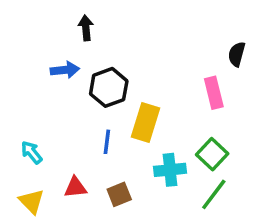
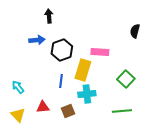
pink rectangle: (214, 93) -> (100, 52), moved, turned -72
green square: (212, 154) -> (126, 79), moved
cyan cross: (170, 170) -> (87, 94), moved
green line: (214, 194) -> (122, 111), turned 48

